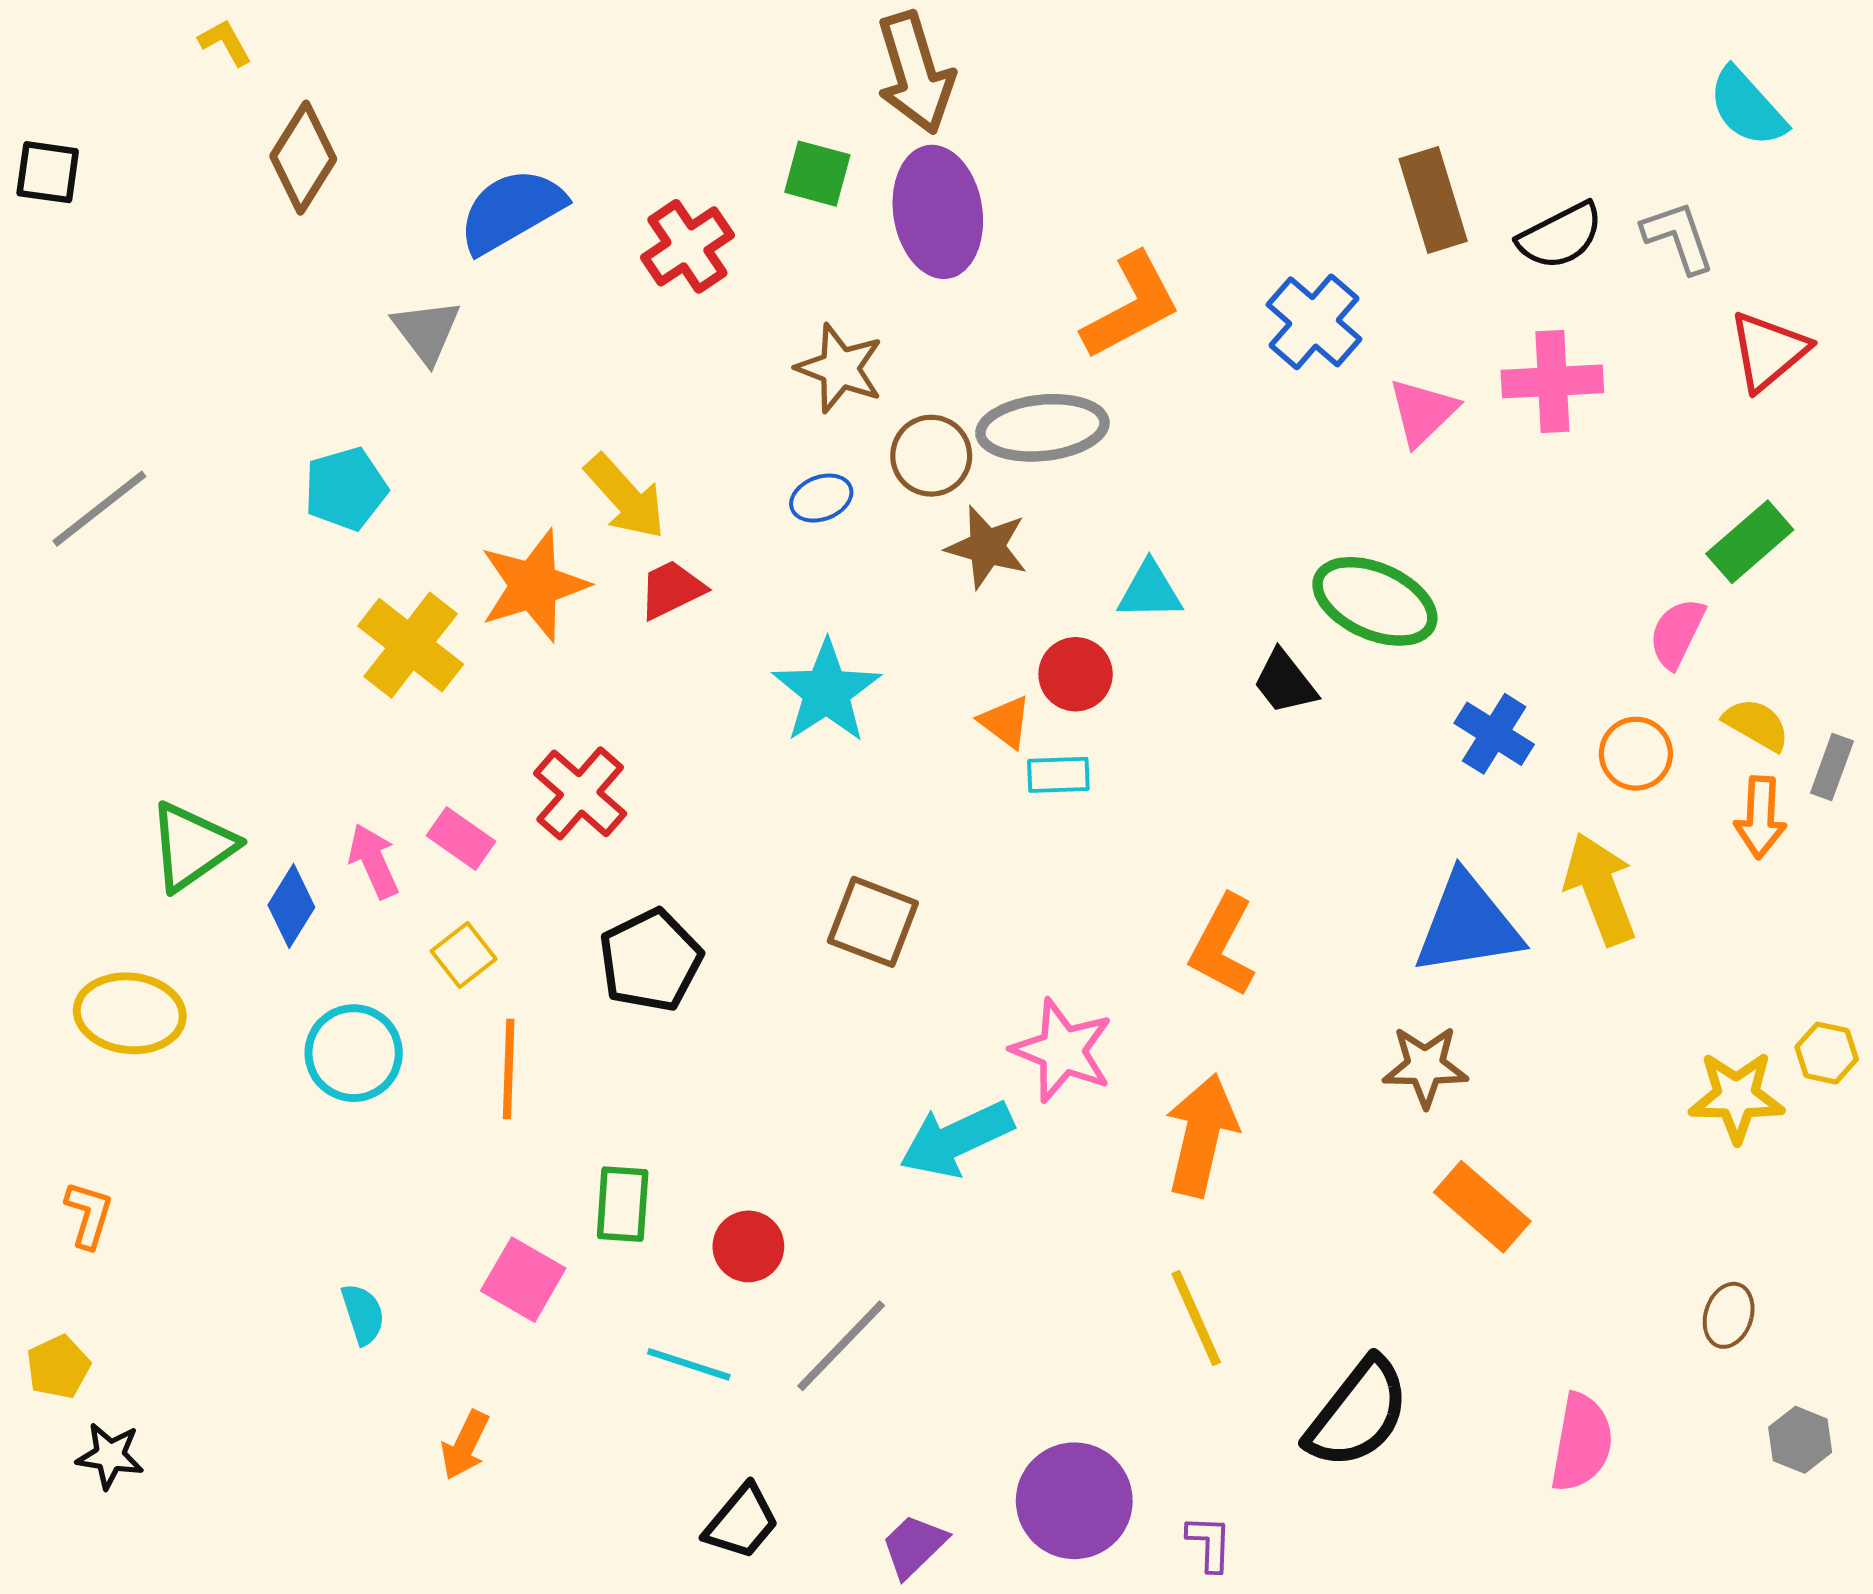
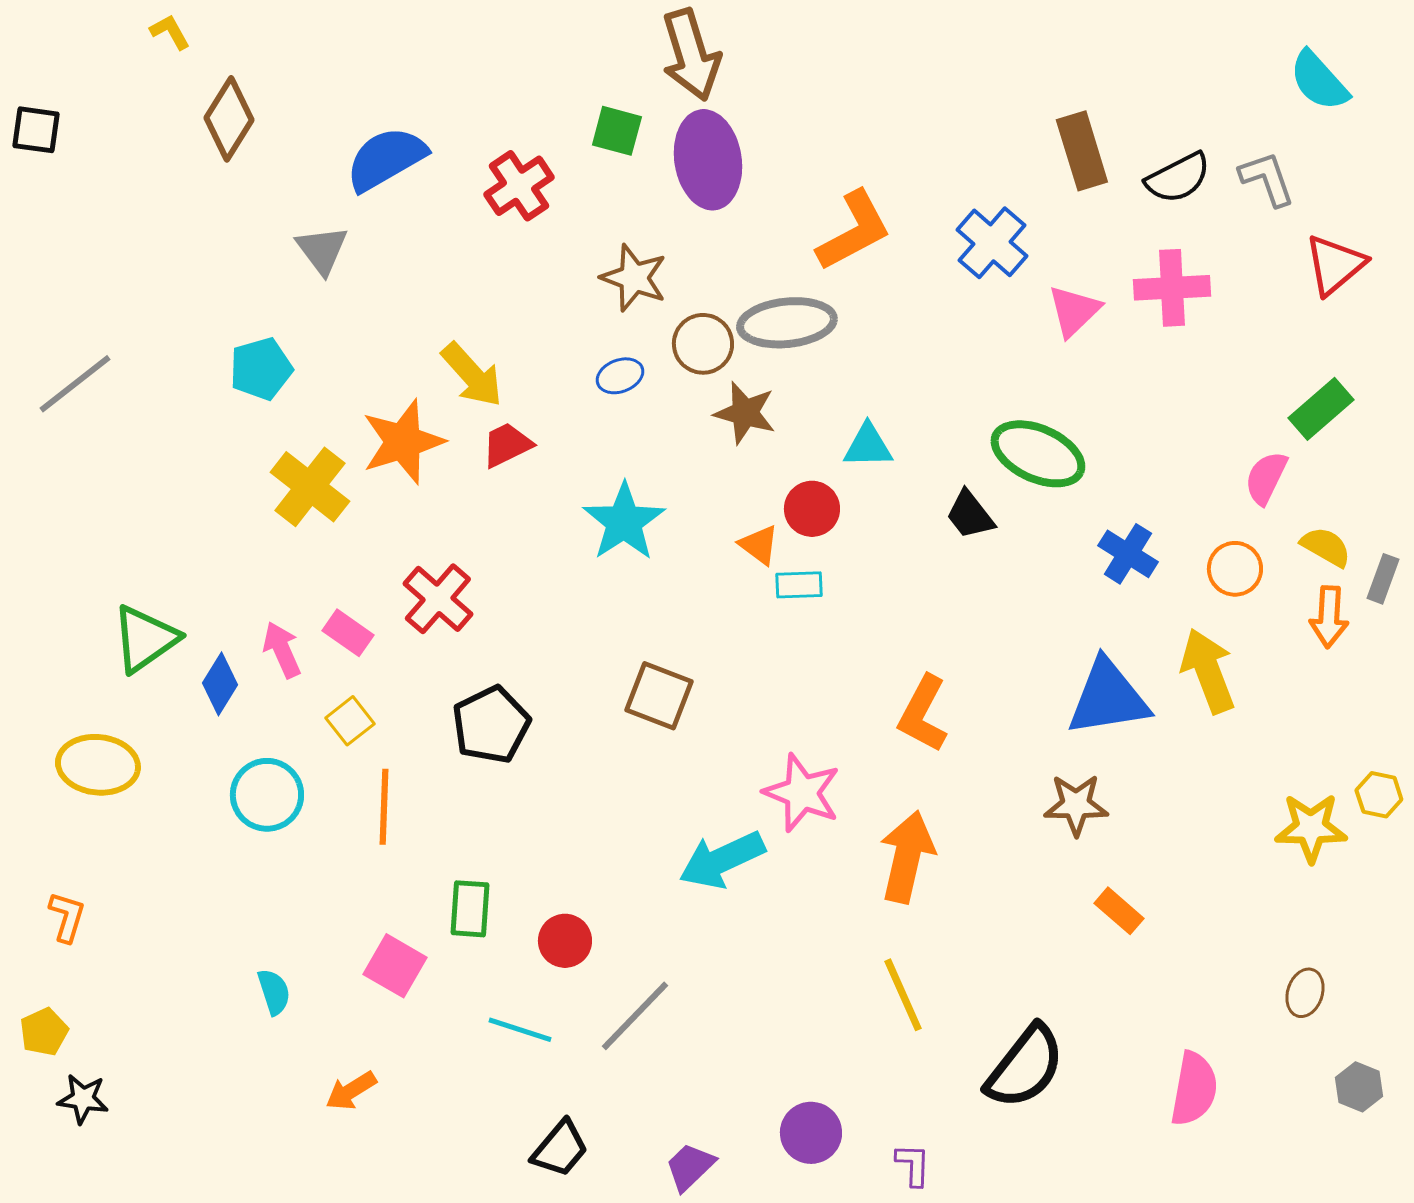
orange rectangle: (1482, 1207) -> (1119, 911), size x0.7
orange arrow: (465, 1445) -> (351, 1091), turned 32
purple circle: (1074, 1501) -> (811, 1133), size x0.7

